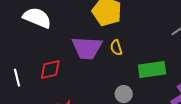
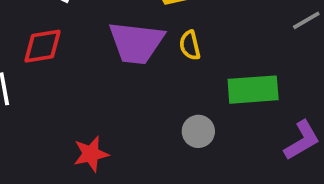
red diamond: (50, 70) -> (43, 46), moved

